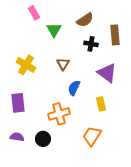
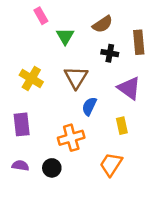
brown triangle: (63, 64) -> (76, 77), size x1.5

